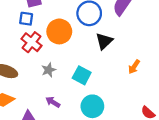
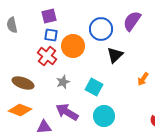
blue square: (26, 19) -> (51, 35), moved
purple arrow: (53, 102) -> (67, 112), size x1.6

